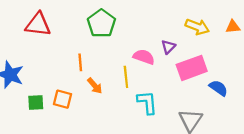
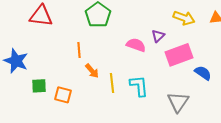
yellow line: (126, 77) -> (112, 83), moved
orange square: (62, 99) -> (63, 95), moved

